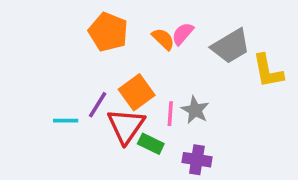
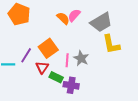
orange pentagon: (108, 32) -> (19, 14), moved
yellow L-shape: (268, 71) -> (111, 44), moved
red triangle: (126, 126) -> (42, 67), size x0.6
purple cross: (197, 160) -> (71, 85), moved

